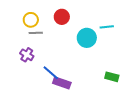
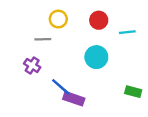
red circle: (62, 17) -> (99, 20), moved
yellow circle: (31, 20) -> (58, 19), moved
cyan circle: (87, 38) -> (96, 57), moved

